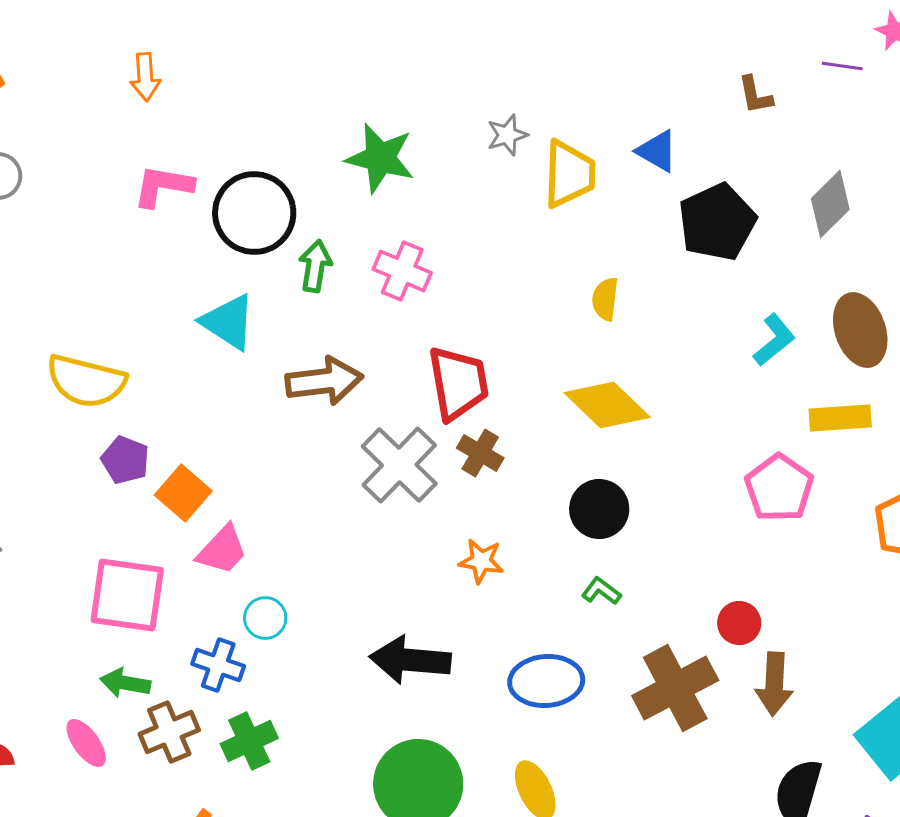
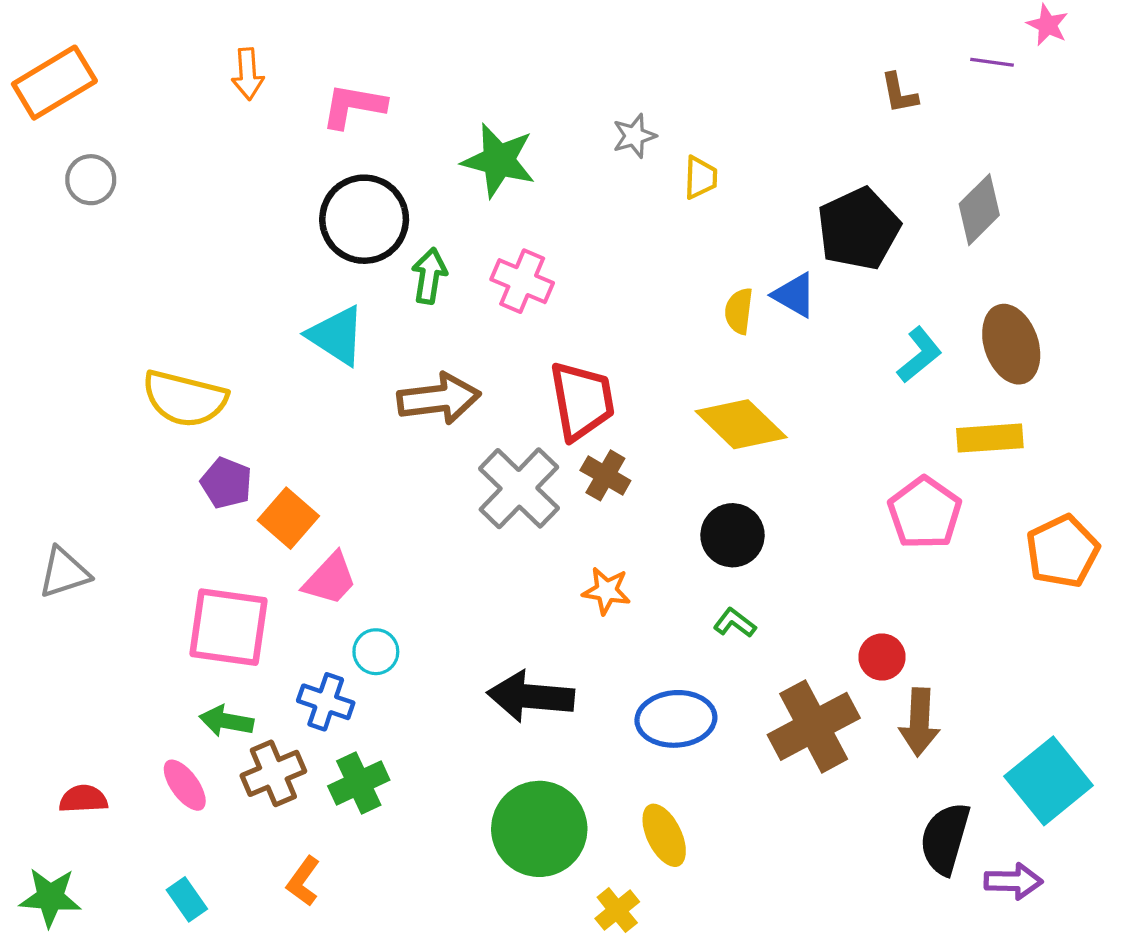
blue triangle: (657, 151) -> (794, 295), moved
yellow trapezoid: (569, 174) -> (700, 178), size x0.6
pink L-shape: (163, 186) -> (353, 106), moved

